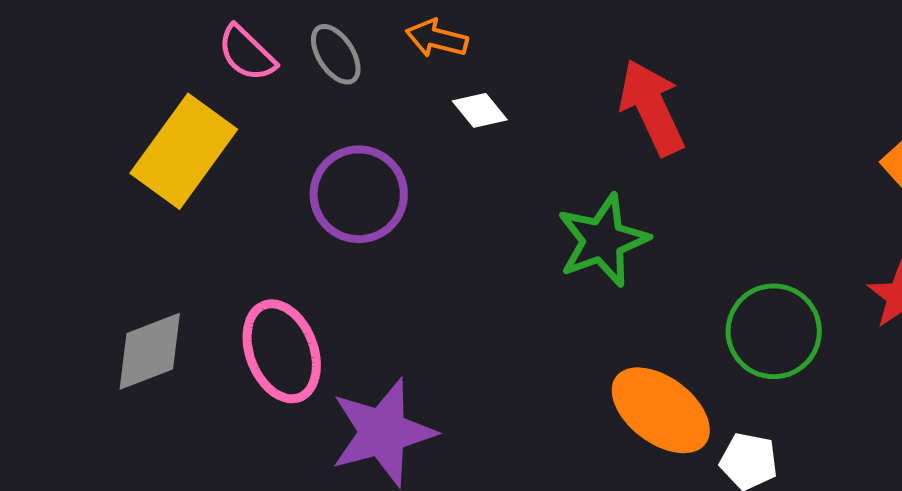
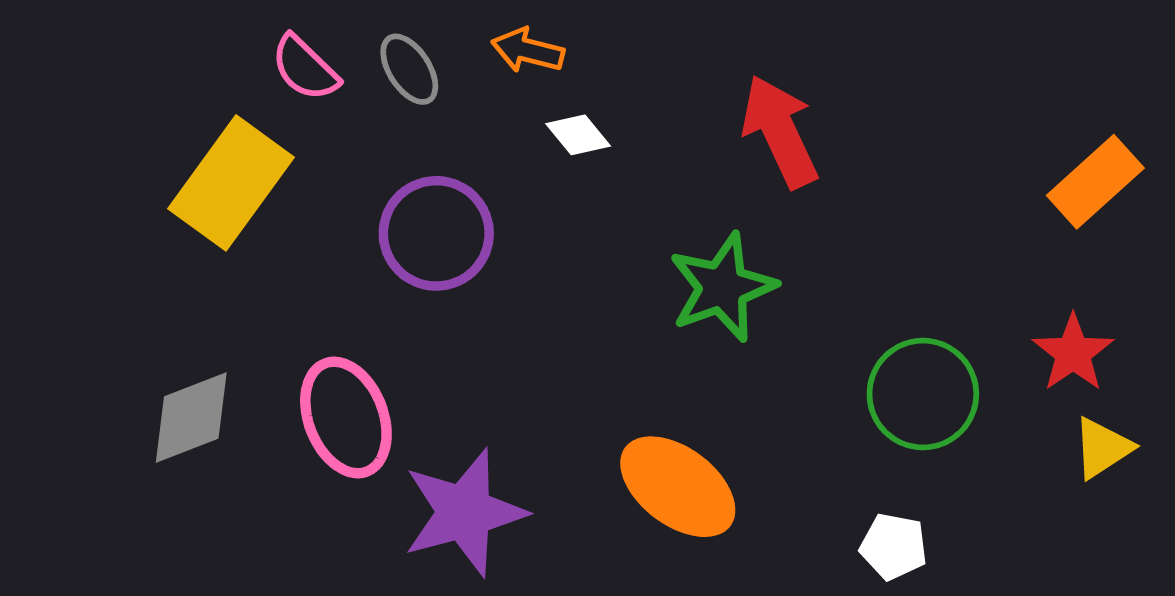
orange ellipse: (661, 410) -> (678, 487), moved

